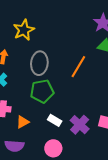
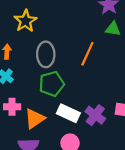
white rectangle: (55, 120) -> (68, 113), size x1.5
orange triangle: (23, 122) -> (35, 119), size x1.5

